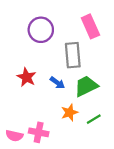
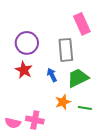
purple circle: (41, 30) -> (27, 43), moved
blue arrow: (57, 83) -> (52, 75), turned -152
green line: (94, 119) -> (85, 108), turned 40

